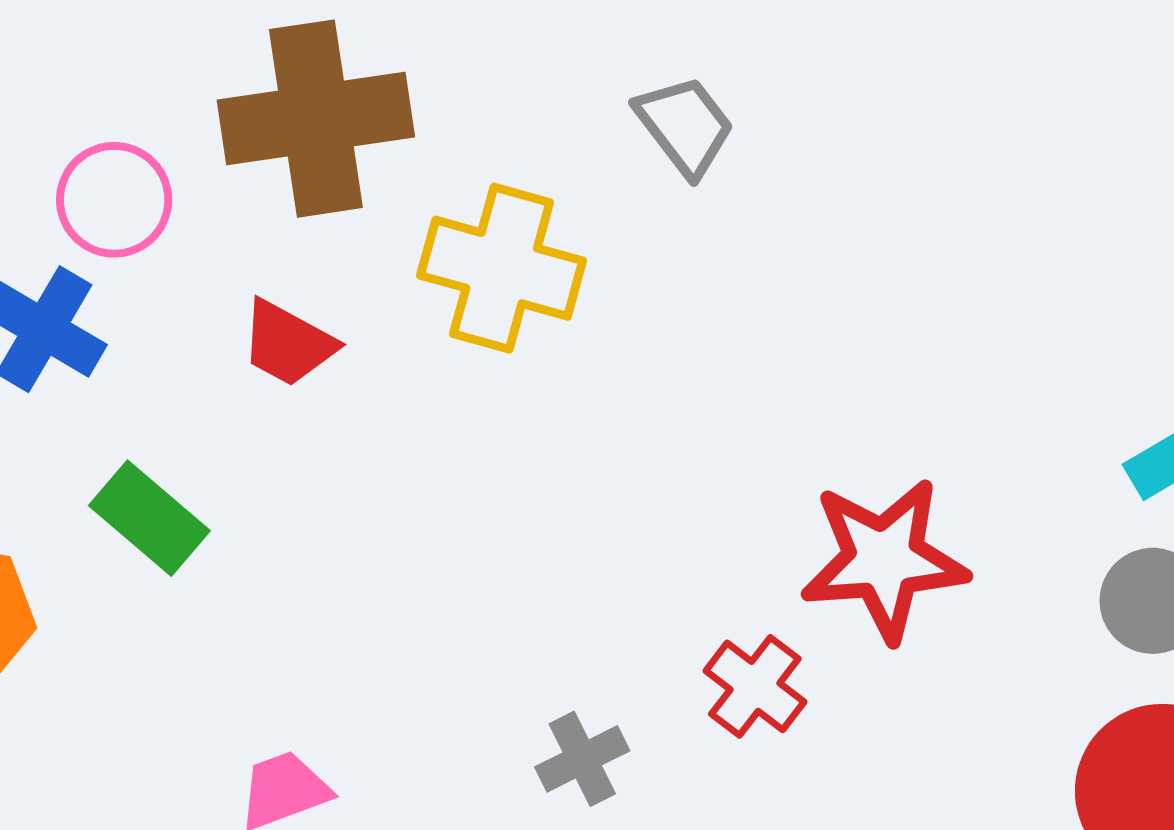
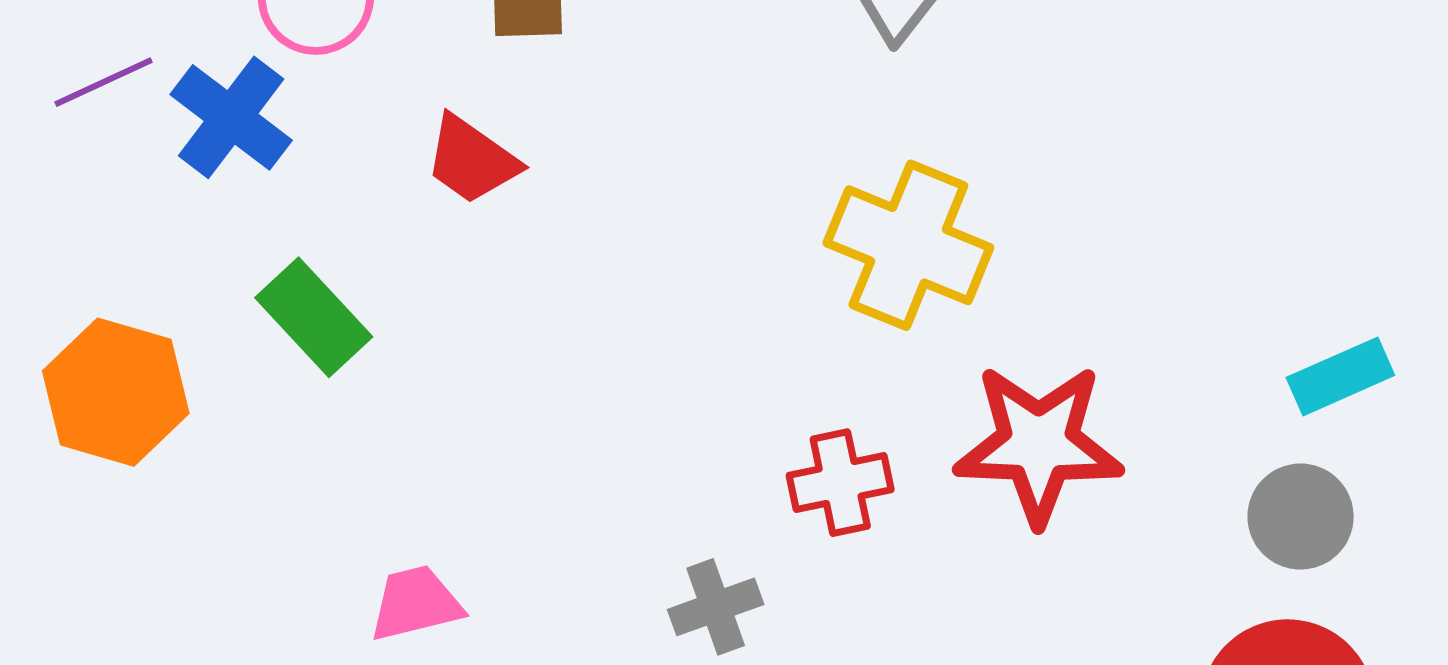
yellow cross: (502, 268) -> (908, 245), moved
red cross: (755, 686) -> (840, 483), moved, turned 34

